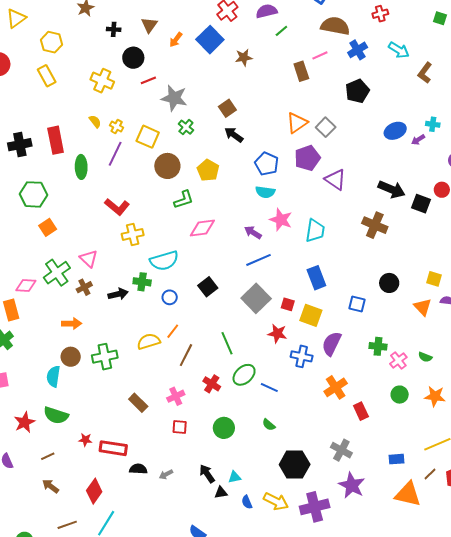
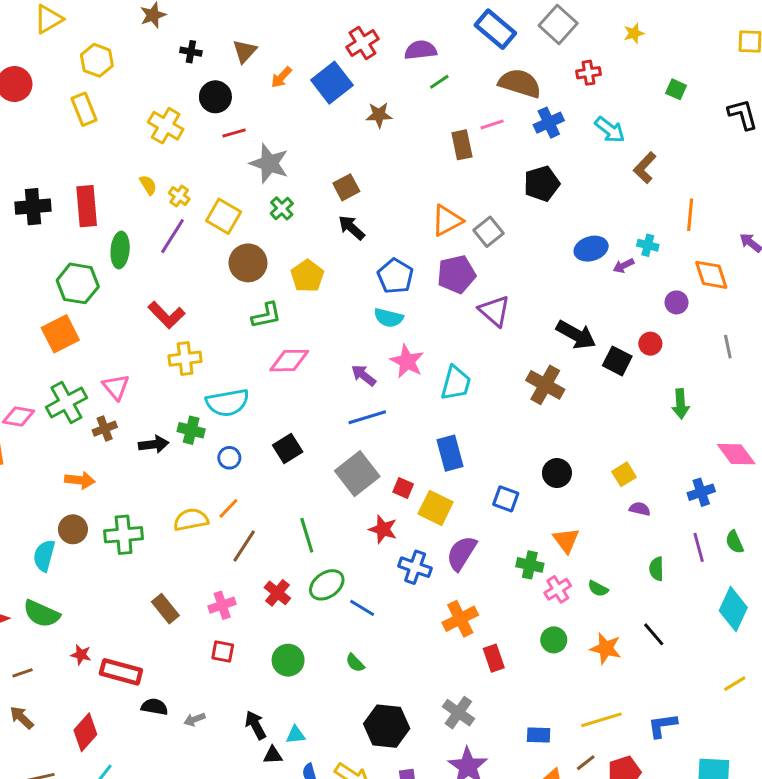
green hexagon: (34, 194) -> (78, 283), moved
orange square: (48, 227) -> (60, 334), size x1.4
yellow square: (434, 279) -> (624, 474), turned 35
orange triangle: (423, 307) -> (566, 540), moved

